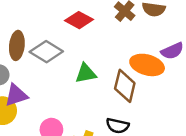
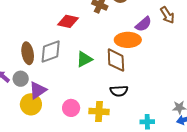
gray diamond: (46, 52) -> (51, 51), turned -35

